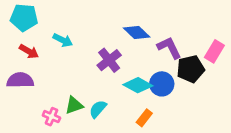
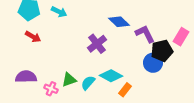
cyan arrow: (63, 40) -> (59, 12), moved
purple semicircle: (20, 80) -> (26, 77), moved
blue circle: (162, 84) -> (153, 63), moved
cyan diamond: (138, 85) -> (111, 76), moved

